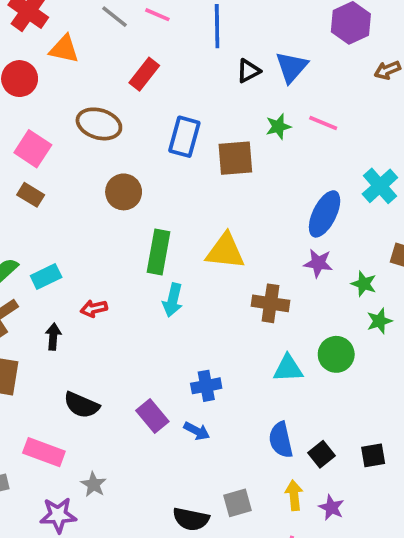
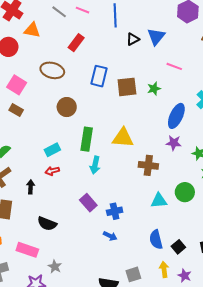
green star: (278, 127) -> (154, 89), moved
cyan rectangle: (46, 276) -> (52, 150), moved
purple rectangle: (152, 416) -> (88, 203), moved

